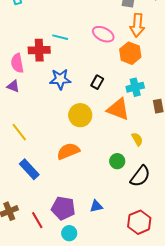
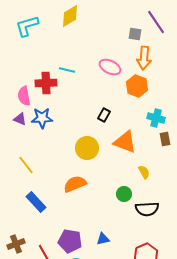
blue star: (60, 79) -> (42, 118), moved
cyan cross: (135, 87) -> (156, 118), moved, turned 30
black semicircle: (140, 176) -> (147, 209), turned 50

